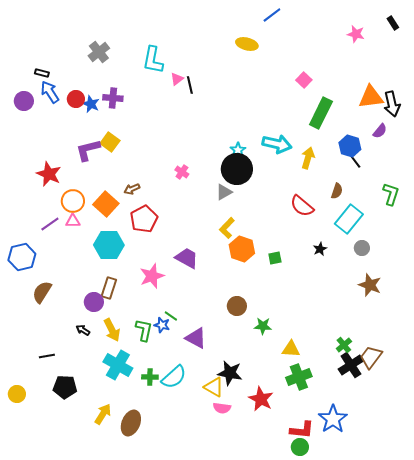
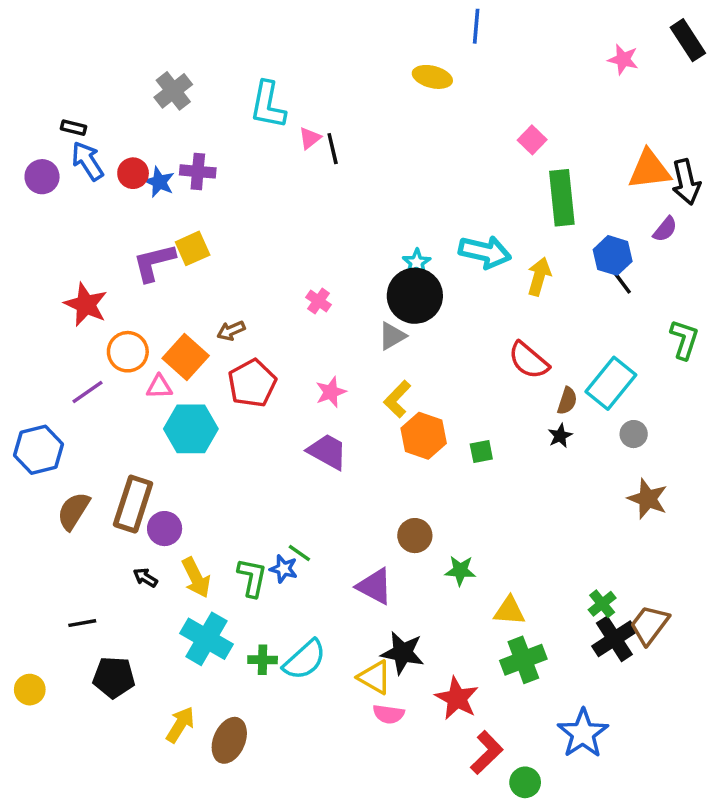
blue line: (272, 15) -> (476, 26), turned -48
black rectangle: (393, 23) -> (688, 40), size x1.6
green rectangle: (321, 113) -> (562, 198), turned -32
yellow square: (110, 142) -> (193, 248), turned 30
brown semicircle: (337, 191) -> (567, 401), moved
pink triangle: (73, 221) -> (159, 387), moved
pink star: (152, 276) -> (331, 392), moved, size x0.7
brown rectangle: (109, 288) -> (133, 504), moved, size x1.4
purple triangle: (196, 338) -> (375, 586), moved
red L-shape: (302, 430) -> (487, 753), moved, turned -50

